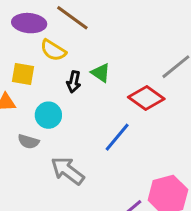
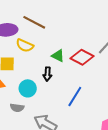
black arrow: (74, 82) -> (47, 74), moved
red diamond: (146, 98) -> (82, 57), moved

